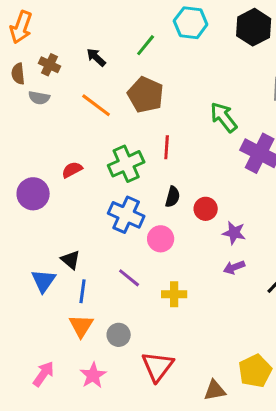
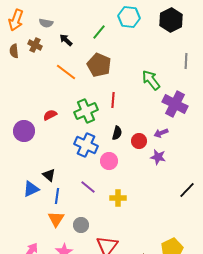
gray semicircle: (39, 98) -> (46, 23), moved
purple arrow: (234, 267) -> (161, 133), moved
blue triangle: (44, 281) -> (31, 189), turned 30

